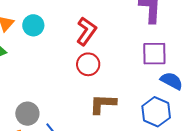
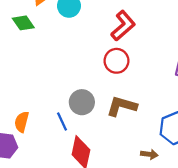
gray circle: (27, 114) -> (82, 102), moved

